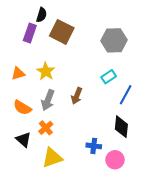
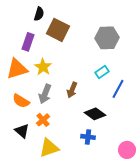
purple rectangle: (30, 33) -> (28, 42), moved
orange triangle: (18, 73) -> (17, 69), size x1.6
black diamond: (121, 127) -> (95, 114), moved, turned -60
pink circle: (115, 160) -> (127, 150), moved

